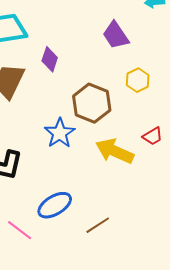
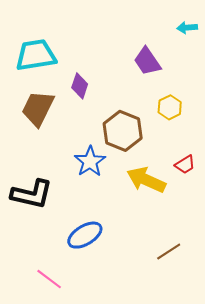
brown line: (98, 225) -> (169, 251), moved
pink line: (20, 230) -> (49, 279), moved

